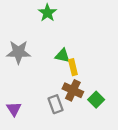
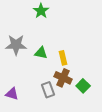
green triangle: (62, 56) -> (41, 53), moved
purple triangle: (14, 109) -> (12, 94), turned -40

